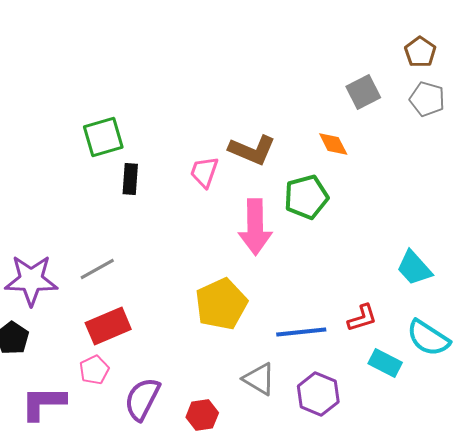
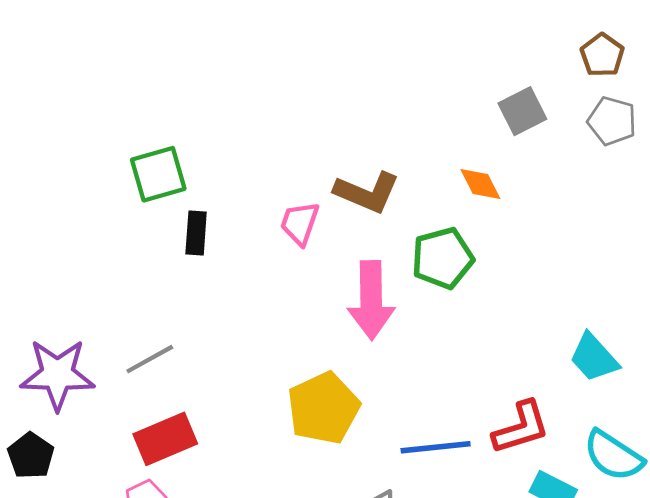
red L-shape: (362, 318) -> (521, 428), size x1.4

